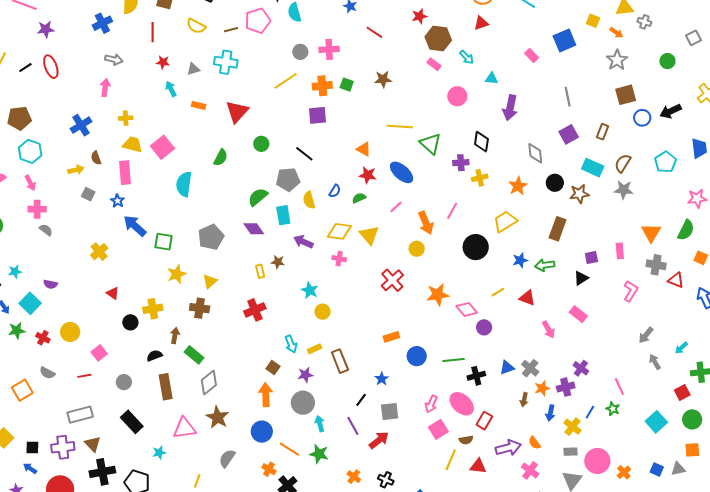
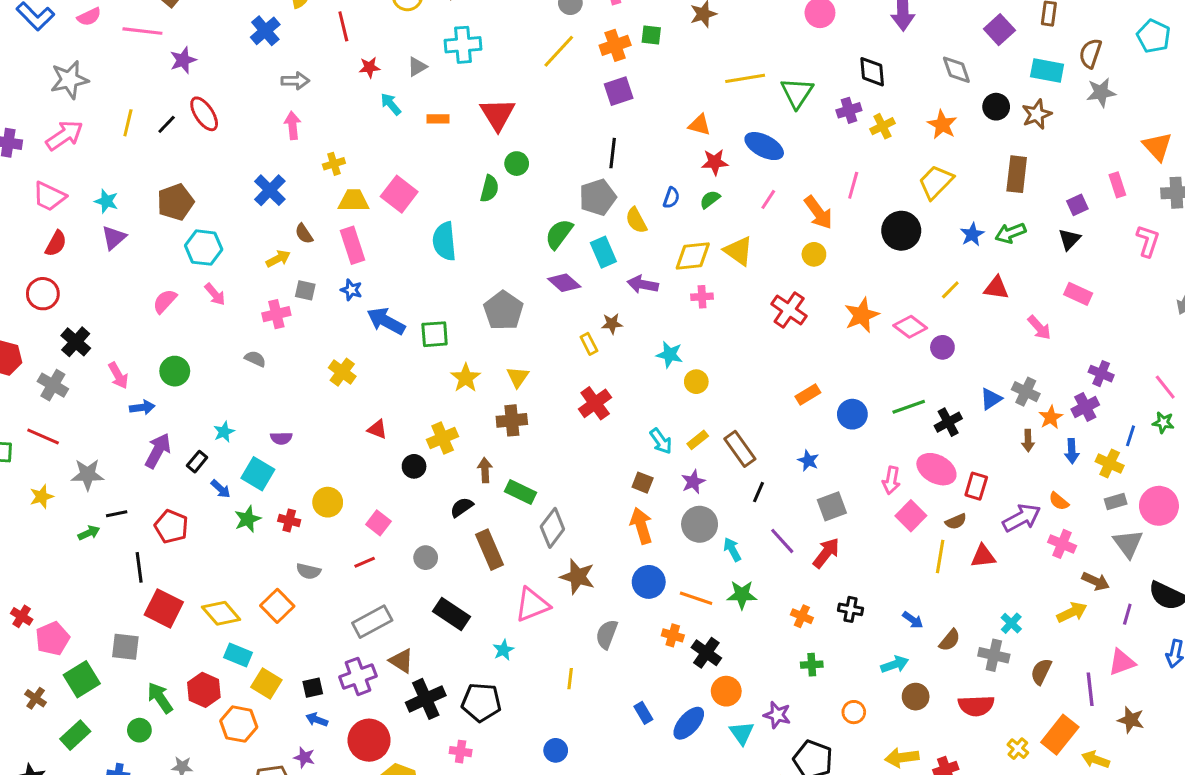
green circle: (261, 144) -> (517, 164), moved
green triangle: (430, 144) -> (797, 93), turned 35
black line: (304, 154) -> (613, 153), turned 72
pink cross: (37, 209) -> (276, 314), moved
black line: (361, 400) -> (759, 492), moved

